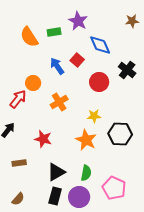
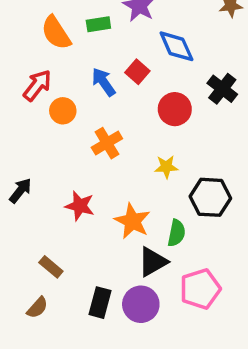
red arrow: (18, 99) -> (37, 85), moved
orange star: (86, 140) -> (132, 221), moved
brown rectangle: (19, 163) -> (51, 267), moved, turned 48
black triangle: (56, 172) -> (153, 262), moved
green semicircle: (86, 173) -> (176, 233), moved
pink pentagon: (114, 188) -> (200, 289), turned 30

